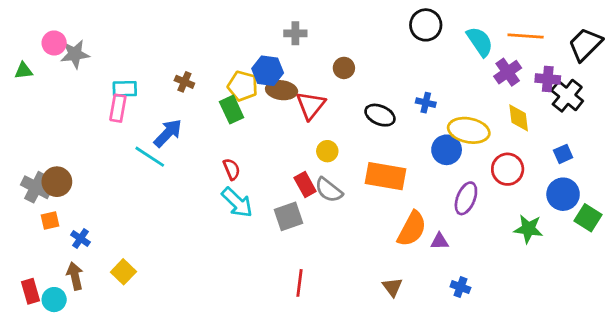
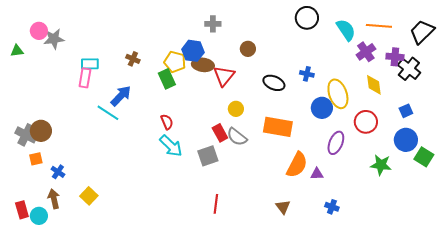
yellow ellipse: (469, 130) -> (338, 94), turned 60

